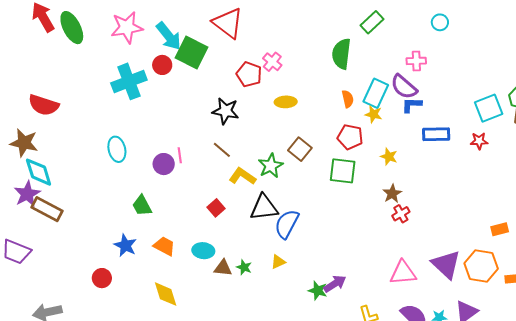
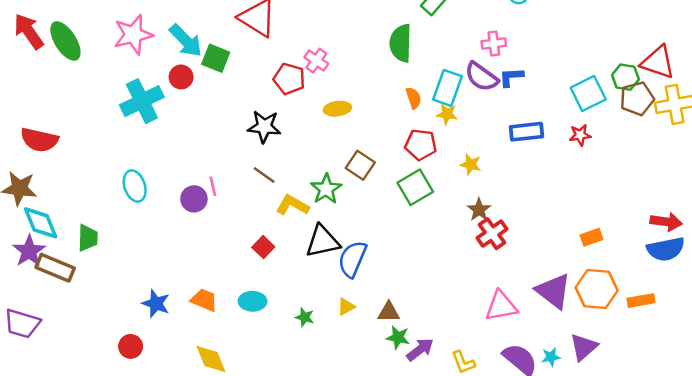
green square: (191, 52) -> (216, 58), size x0.7
blue L-shape: (412, 105) -> (511, 77), moved
green square: (343, 171) -> (415, 187), turned -32
green trapezoid: (142, 206) -> (88, 238), moved, turned -145
red cross: (401, 214) -> (492, 234), size x1.4
orange rectangle: (500, 229) -> (592, 237), moved
brown triangle: (223, 268) -> (389, 312), moved
purple arrow: (335, 284) -> (420, 349), moved

